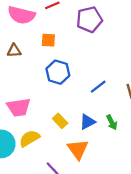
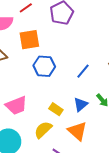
orange square: (48, 40) -> (29, 40), size x1.5
yellow semicircle: (29, 138) -> (43, 130), moved

